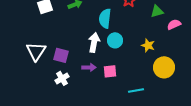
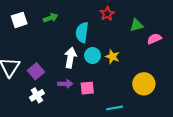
yellow star: (148, 45) -> (112, 57), moved
purple square: (61, 55) -> (36, 71), turned 35

